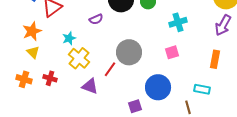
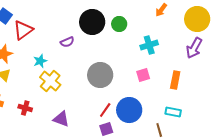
orange rectangle: (215, 59) -> (175, 80), moved
red line: (110, 69) -> (105, 110), moved
red cross: (50, 78) -> (25, 108), moved
purple triangle: (90, 86) -> (61, 119), moved

